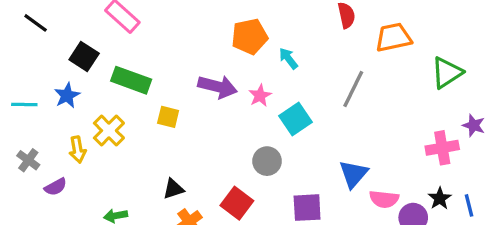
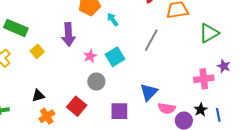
purple arrow: (218, 87) -> (68, 35), turned 70
pink star: (260, 96) -> (90, 56), moved
yellow square: (168, 117) -> (37, 51), turned 32

